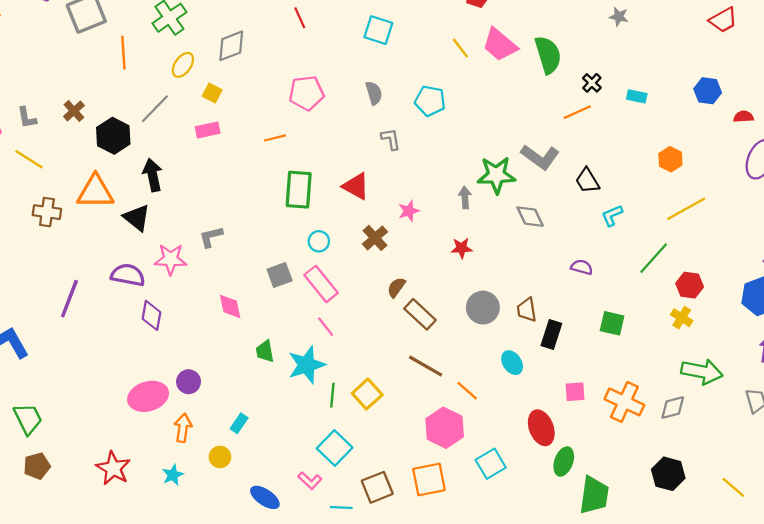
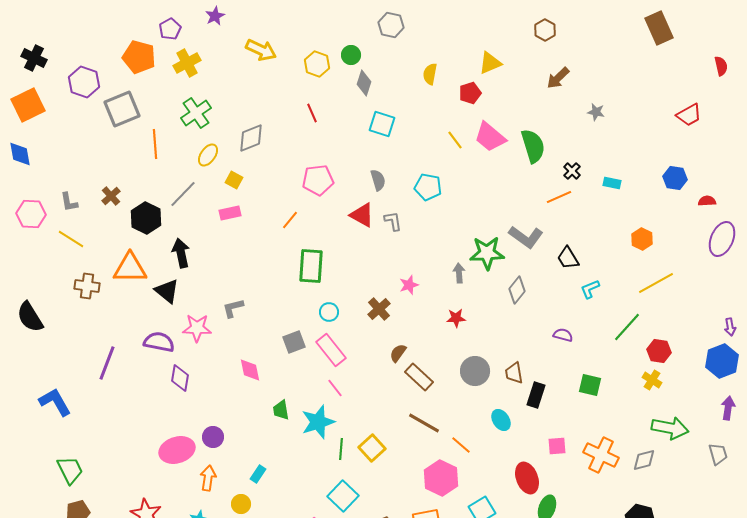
orange line: (275, 138) -> (290, 220), turned -36
red triangle: (356, 186) -> (362, 215), moved
gray diamond: (530, 217) -> (517, 290), turned 64

